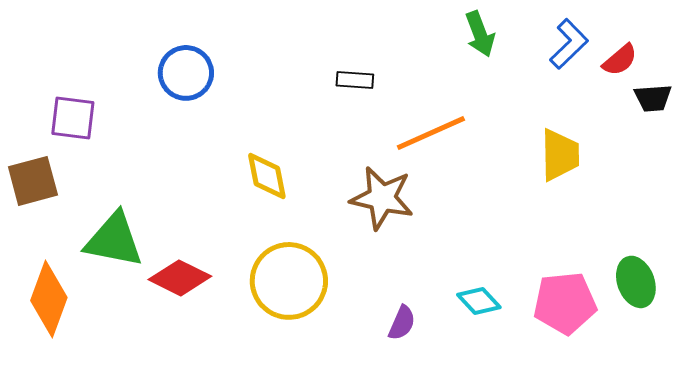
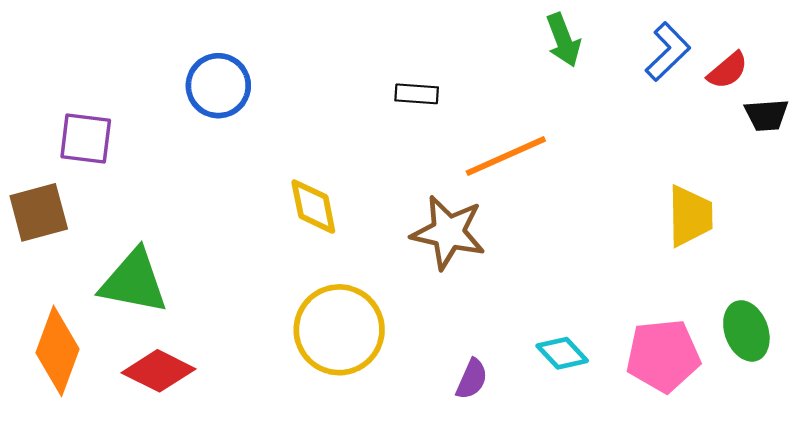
yellow trapezoid: (560, 155) -> (690, 216), moved
red diamond: (180, 278) -> (158, 371), moved

